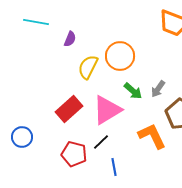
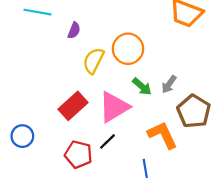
blue line: (114, 167) -> (145, 168), moved

